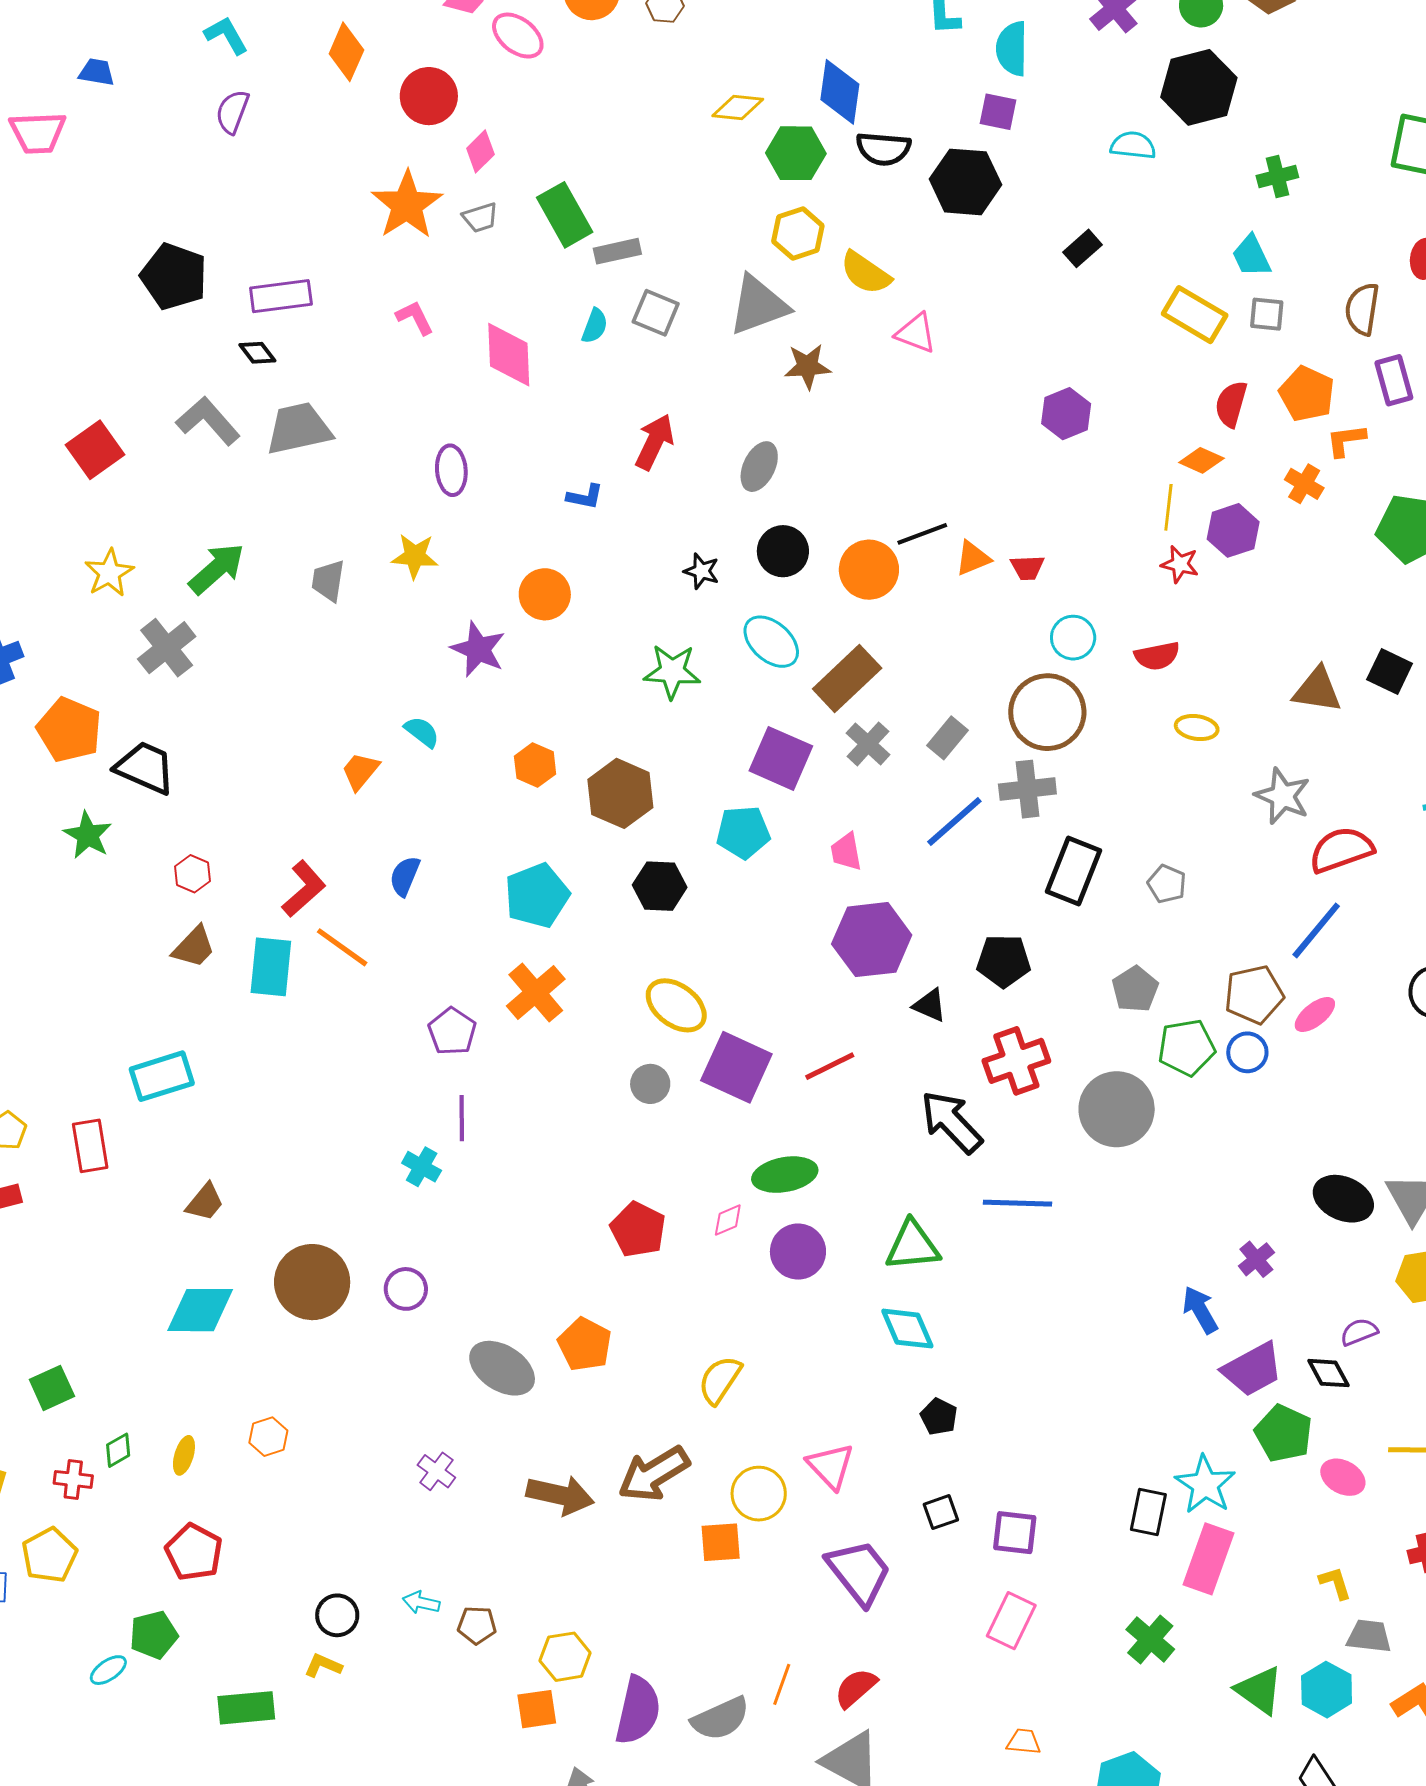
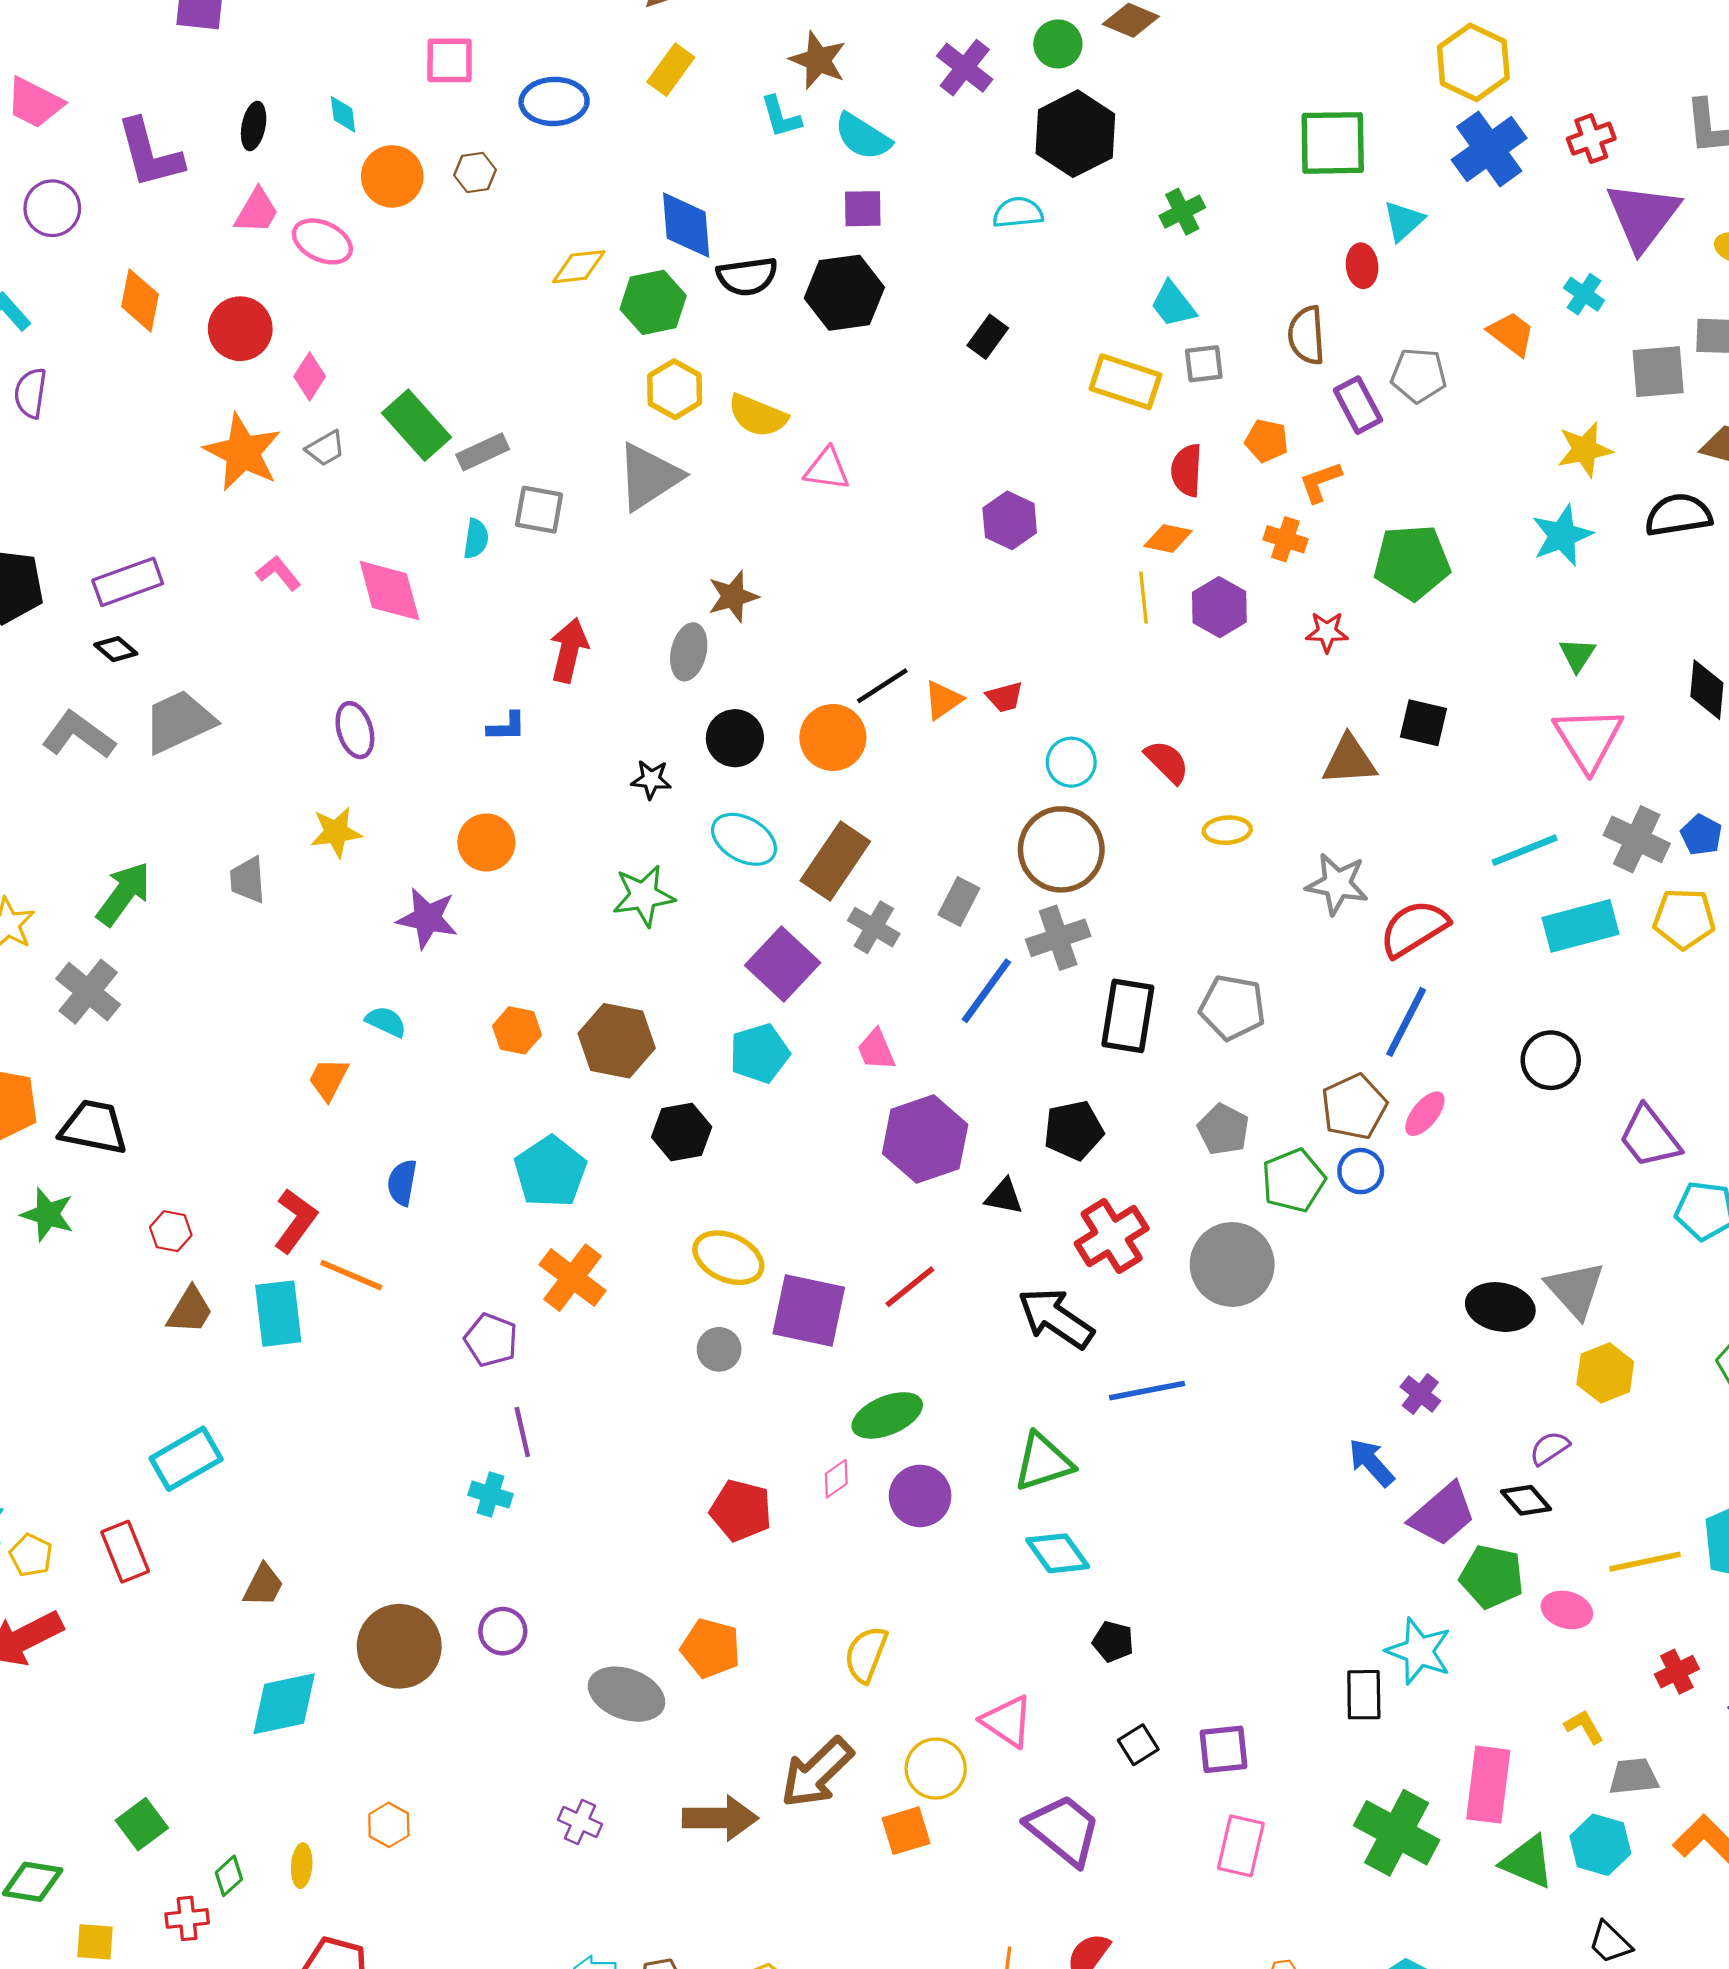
cyan semicircle: (1012, 49) -> (863, 137), turned -46
brown star: (808, 366) -> (733, 596), moved
orange pentagon: (1307, 394) -> (1267, 441), size x0.7
red star: (1180, 564) -> (1327, 632), moved
red semicircle: (1157, 656) -> (1167, 762), turned -111
purple square: (781, 758) -> (783, 964), turned 32
gray pentagon: (1167, 884) -> (1232, 1007), size x1.5
pink rectangle: (1208, 1559) -> (1488, 1785), moved
green cross: (1150, 1639) -> (1397, 1833), size x1.5

